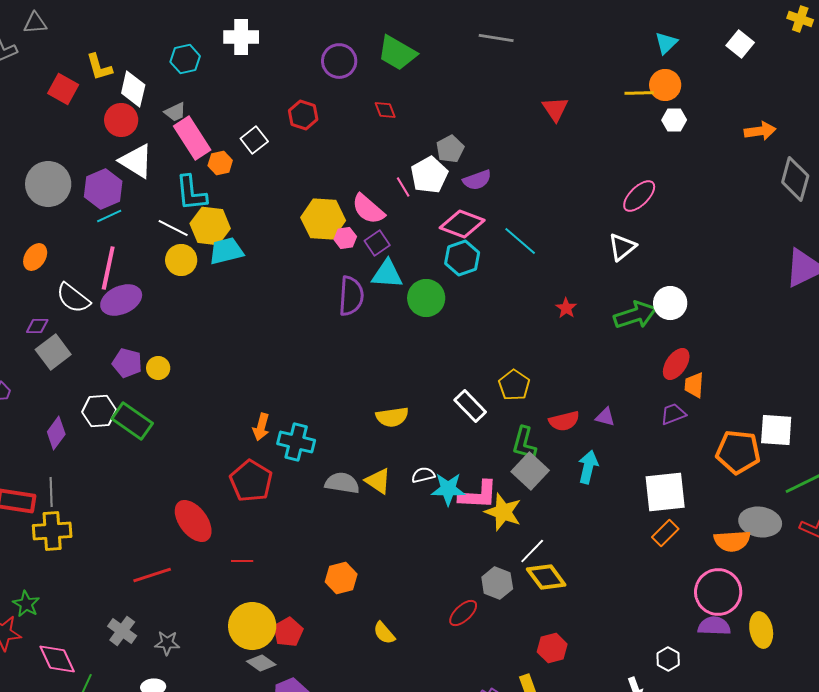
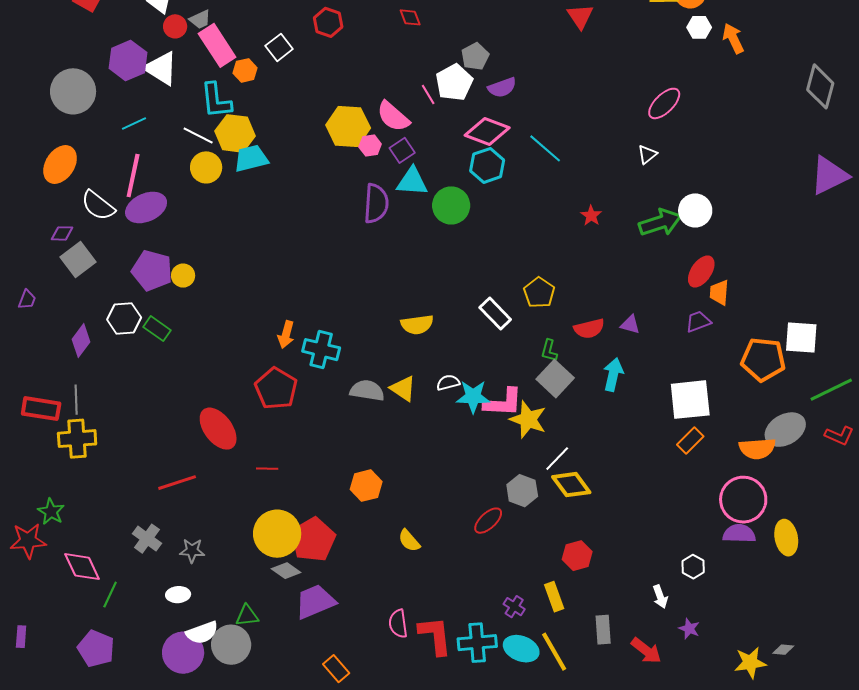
red circle: (121, 120) -> (175, 26), moved, size x0.7
orange arrow: (760, 131) -> (733, 38), moved, turned -108
purple hexagon: (103, 189) -> (128, 60), moved
white triangle: (622, 247) -> (647, 154), size x0.7
orange ellipse: (35, 257) -> (60, 164), size x1.4
purple pentagon: (127, 363) -> (152, 271), size x1.4
green rectangle: (132, 421) -> (157, 329), size x0.7
green L-shape: (524, 443) -> (549, 351), size x0.7
gray ellipse: (760, 522) -> (785, 430), turned -39
red pentagon: (288, 632) -> (313, 540), size x1.5

